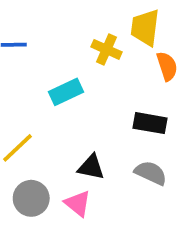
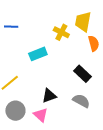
black rectangle: (150, 123) -> (82, 74), turned 30
black triangle: (91, 167) -> (49, 96), turned -35

